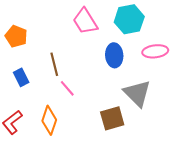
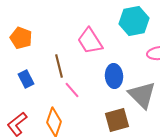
pink trapezoid: (85, 21) -> (90, 41), moved
blue ellipse: (114, 55) -> (114, 76), moved

